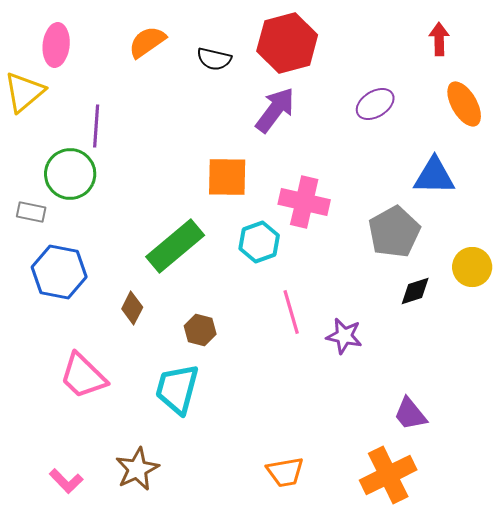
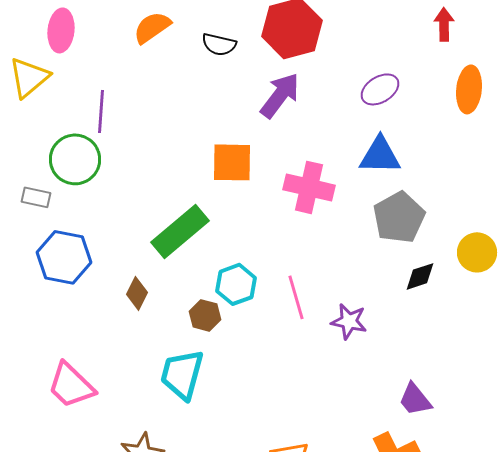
orange ellipse: (464, 104) -> (469, 89), turned 36
blue triangle: (434, 176) -> (380, 155), moved
cyan hexagon: (259, 242) -> (236, 284), moved
pink trapezoid: (83, 376) -> (71, 385), moved

